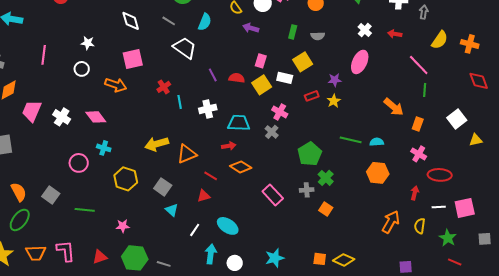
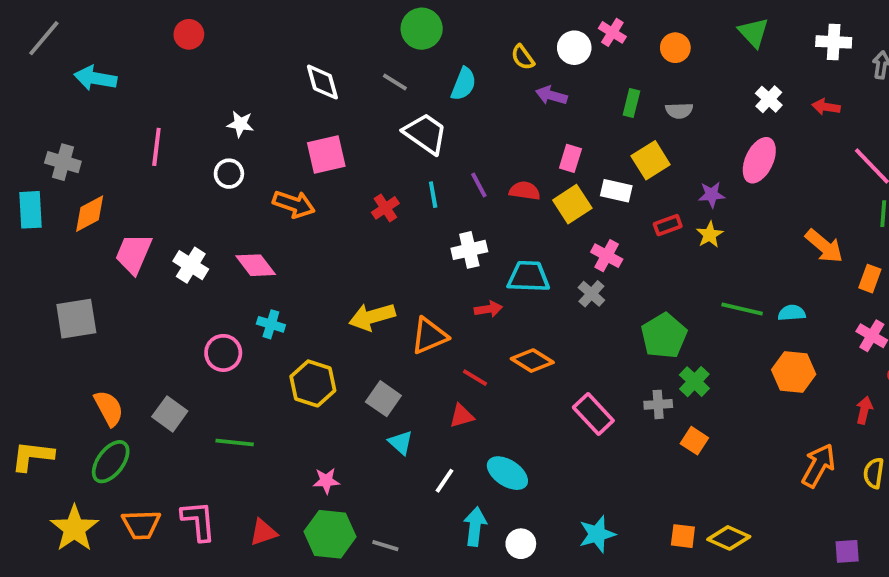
cyan line: (180, 102) -> (433, 195), moved
red arrow: (229, 146) -> (488, 309), moved
pink star: (123, 226) -> (326, 481), moved

